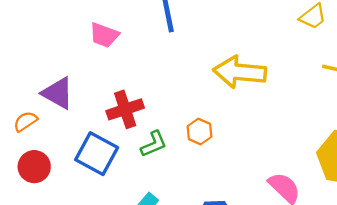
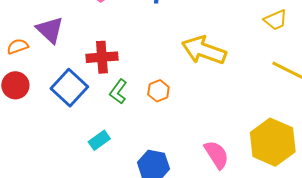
green L-shape: (154, 144) -> (118, 92), turned 135

